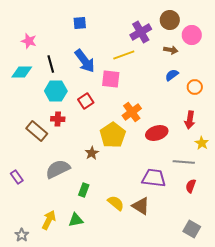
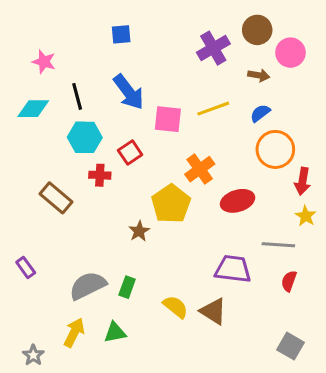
yellow line: (124, 55) -> (213, 109), moved
orange circle: (195, 87) -> (275, 149), moved, size x1.6
red cross: (58, 119) -> (100, 175), moved
red arrow: (190, 120) -> (303, 181), moved
gray semicircle: (58, 169) -> (88, 286), moved

